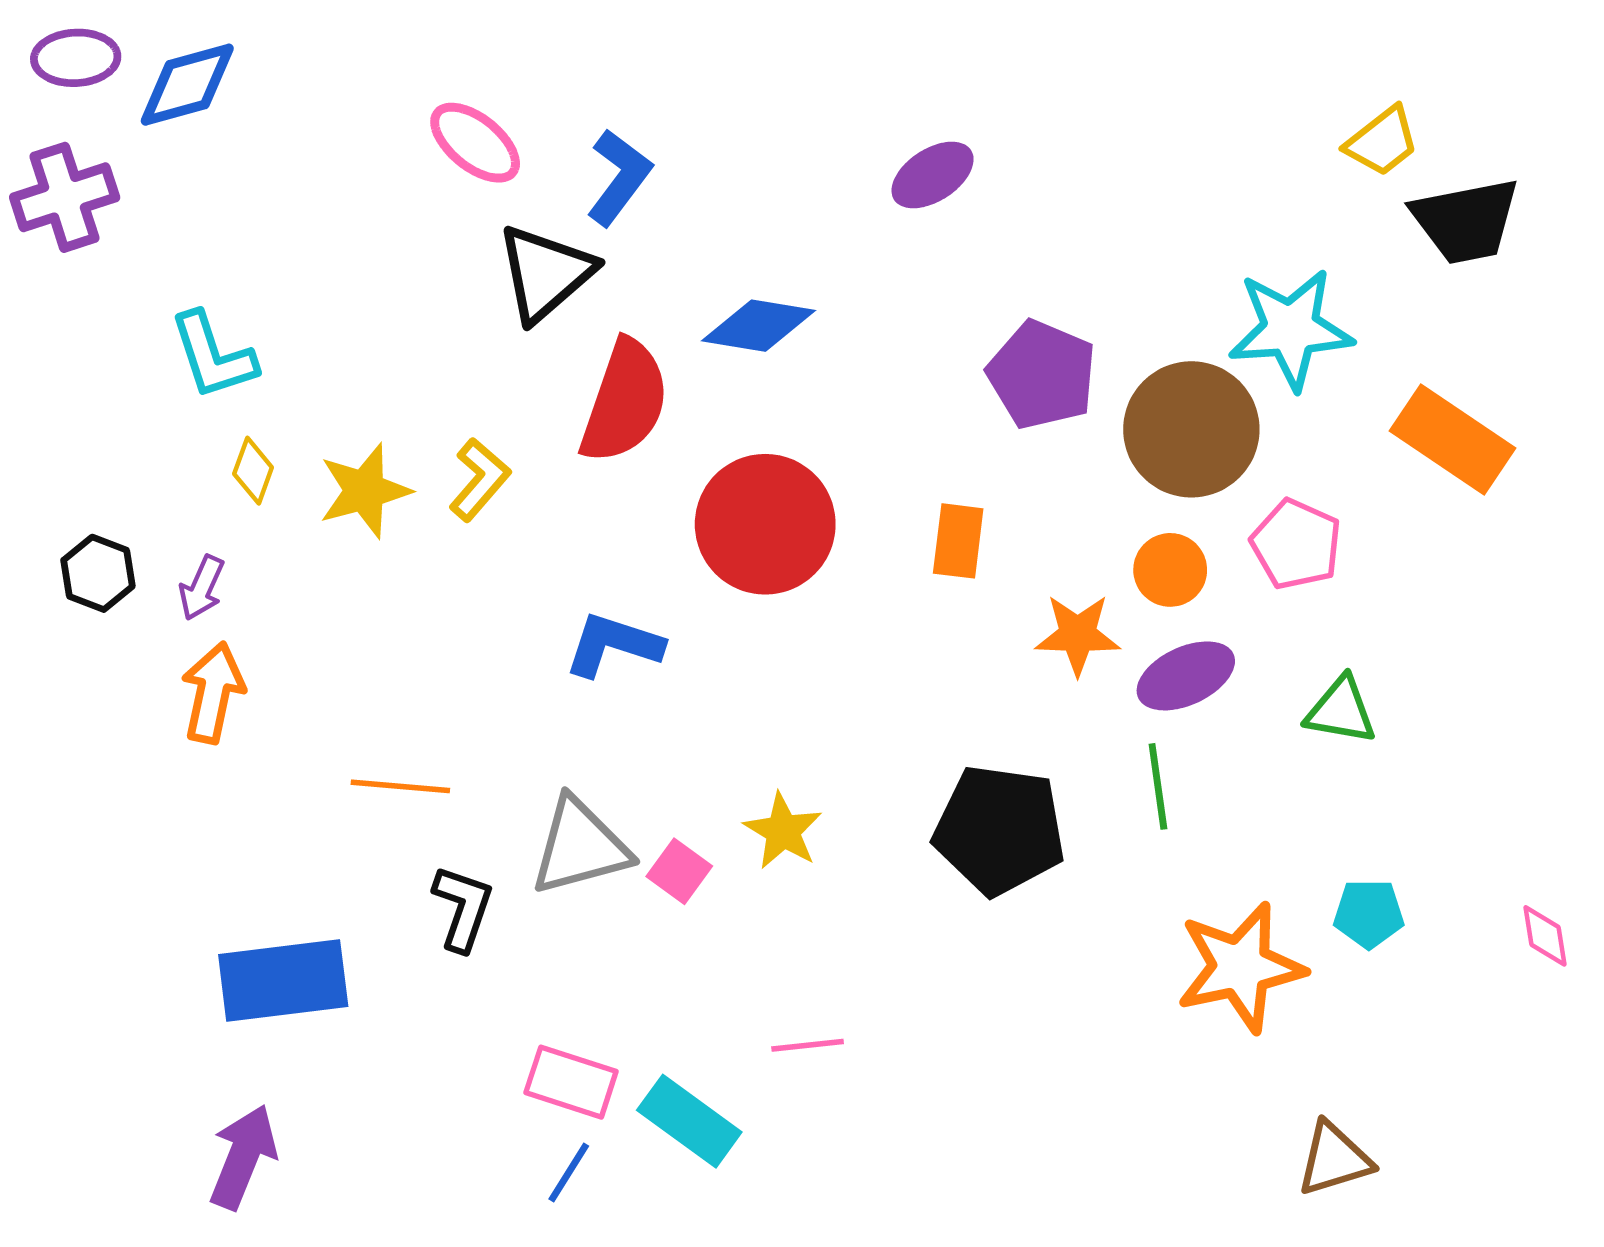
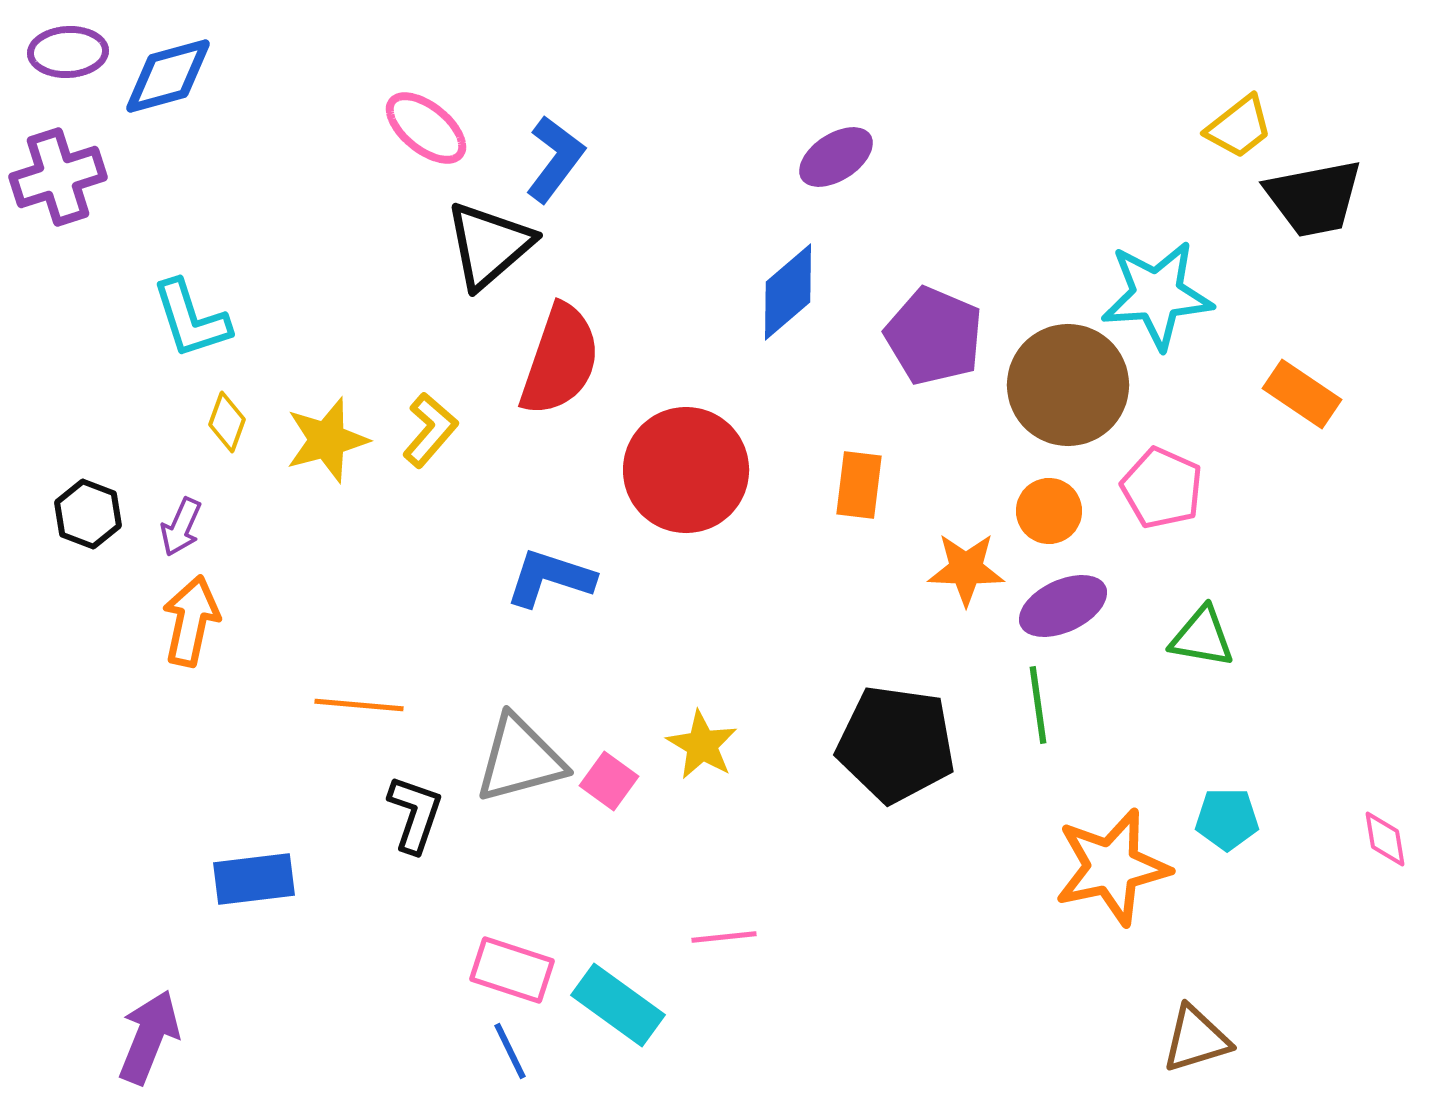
blue diamond: (758, 326) -> (788, 292), moved, turned -50
orange rectangle: (1452, 439) -> (1302, 394), size x0.7
blue rectangle: (283, 981) -> (254, 879), size x0.7
purple arrow: (243, 1157) -> (149, 1037), moved
blue line: (569, 1172) -> (510, 1051), turned -58

